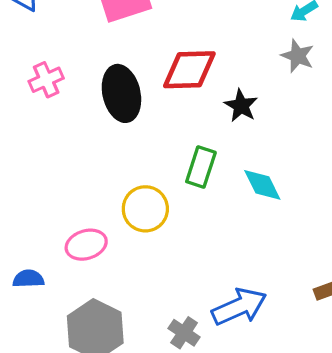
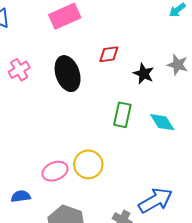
gray star: (298, 56) -> (178, 65), moved
red diamond: (189, 70) -> (109, 54), size x0.6
yellow circle: (145, 209) -> (88, 164), moved

